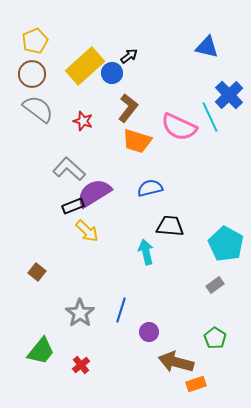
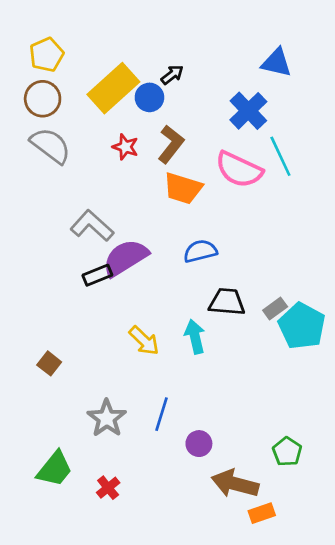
blue cross: (229, 95) -> (248, 111), moved
red star: (83, 121) -> (125, 147), moved
yellow arrow: (87, 231) -> (144, 341), moved
gray rectangle: (215, 285) -> (275, 309), moved

